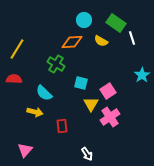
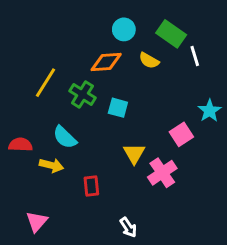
yellow line: (17, 49) -> (46, 83), moved
red semicircle: (14, 79) -> (20, 145), moved
cyan square: (81, 83) -> (118, 108), moved
pink square: (108, 91) -> (181, 134), moved

